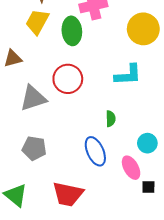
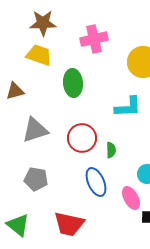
yellow trapezoid: (37, 22) -> (39, 55), turned 80
green ellipse: (72, 31) -> (73, 83), moved
red circle: (68, 79) -> (82, 138), moved

